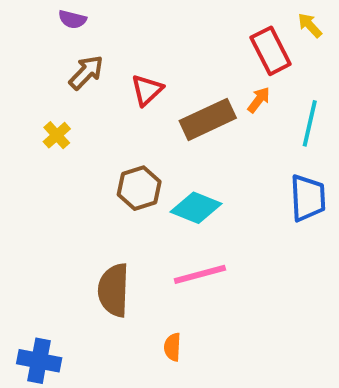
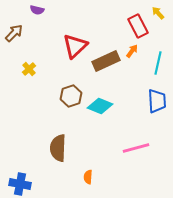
brown arrow: (86, 72) -> (14, 33), moved
red triangle: (147, 90) -> (75, 46), size x1.5
pink line: (200, 274) -> (136, 148), moved

